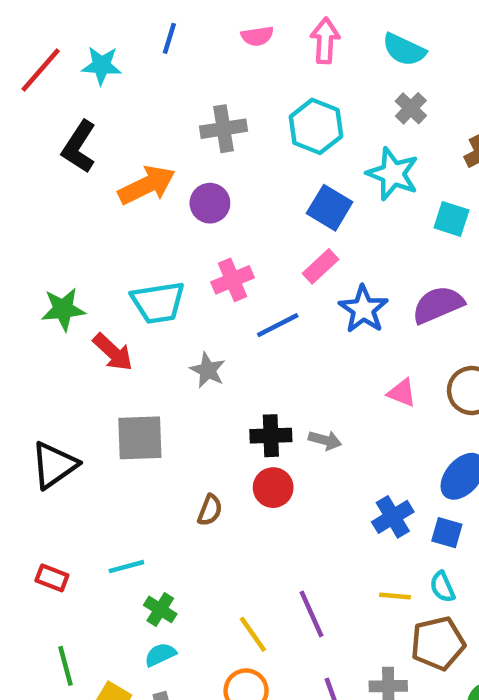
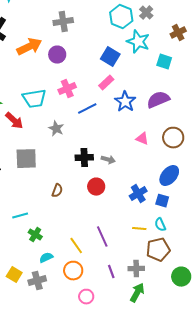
cyan hexagon: (316, 126) -> (121, 17), moved
red circle: (273, 488) -> (96, 187), moved
cyan semicircle: (160, 655) -> (46, 258), moved

